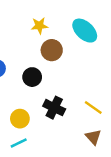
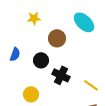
yellow star: (39, 26) -> (34, 18), moved
black cross: (54, 108) -> (61, 75), moved

